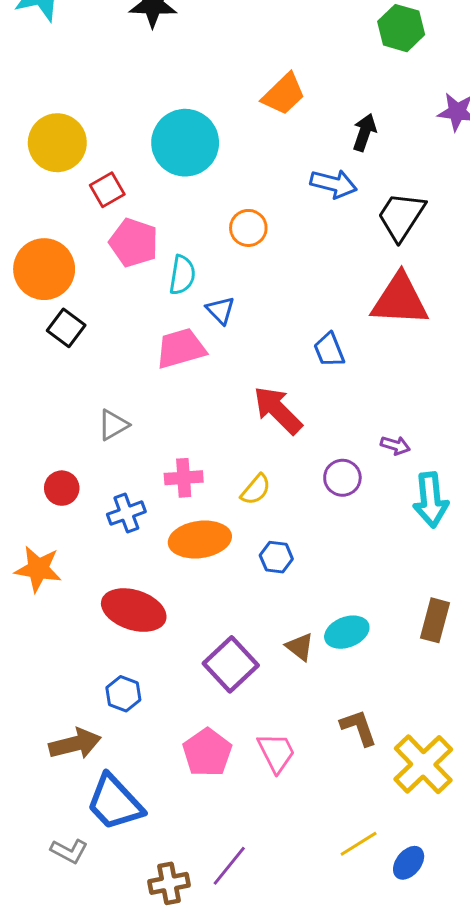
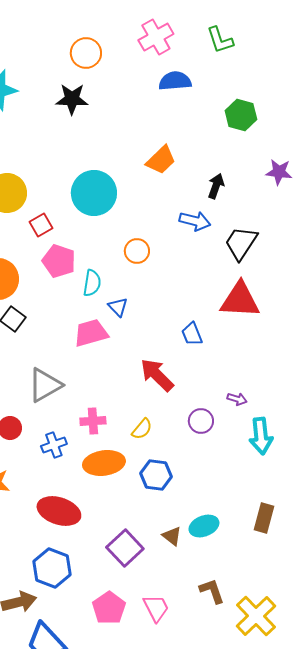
gray triangle: (113, 425) -> (45, 385), size x1.6
blue hexagon: (276, 557) -> (156, 475), size x1.4
blue hexagon: (123, 694) -> (52, 568), size x1.6

